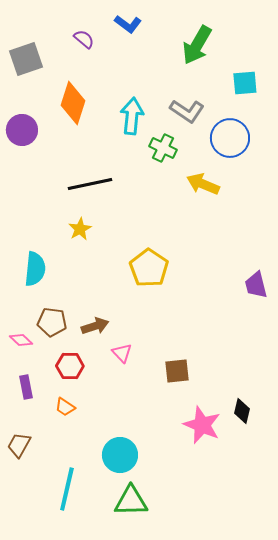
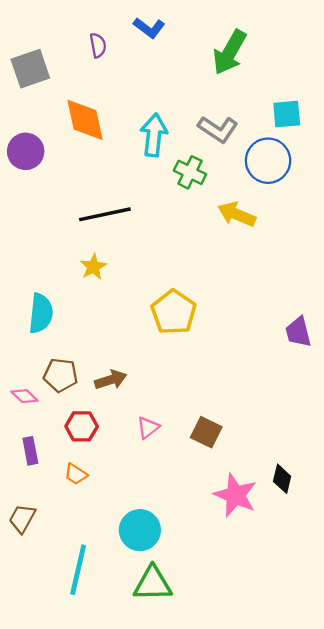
purple semicircle: (84, 39) -> (98, 45), turned 40
cyan square: (245, 83) -> (287, 114), moved
orange diamond: (73, 103) -> (85, 120), turned -30
pink triangle: (122, 353) -> (148, 428), moved, turned 35
brown square: (177, 371) -> (206, 432), turned 32

